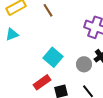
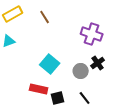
red rectangle: (42, 82) -> (39, 89), turned 48

